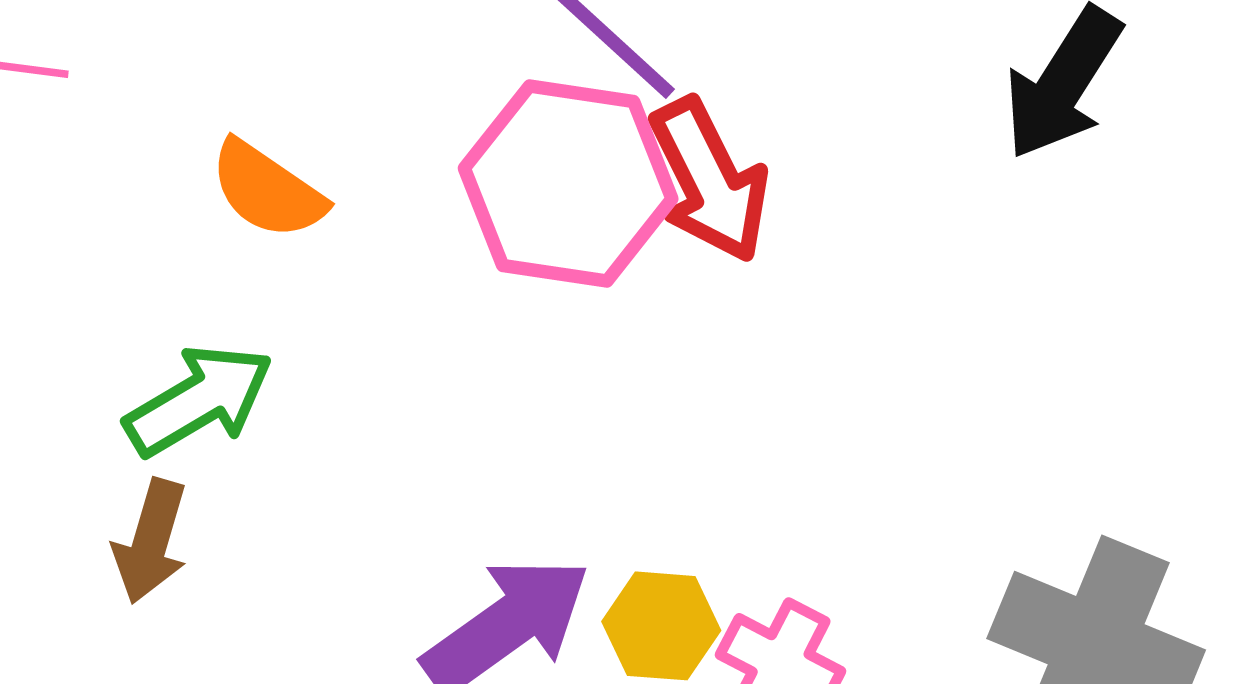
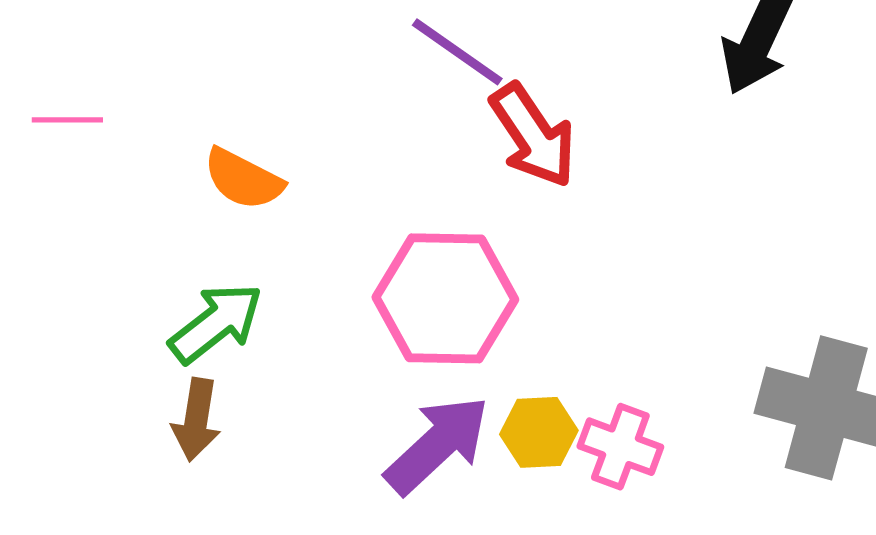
pink hexagon: (568, 184) -> (445, 298), moved

